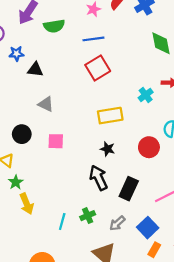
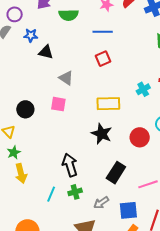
red square: (98, 68) -> (103, 59), size x0.7
gray triangle: (46, 104) -> (66, 78), moved
pink square: (56, 141) -> (58, 104), moved
black star: (107, 149) -> (102, 134), size x1.5
black arrow: (99, 178) -> (70, 165), moved
blue square: (148, 228) -> (128, 210), turned 30

